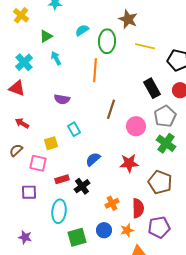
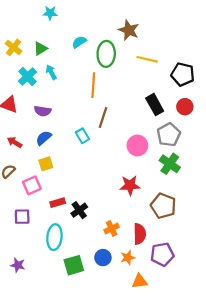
yellow cross: (21, 15) -> (13, 47), moved
cyan cross: (24, 62) -> (28, 77), moved
purple semicircle: (62, 99) -> (43, 111), moved
brown line: (111, 109) -> (103, 117), moved
cyan rectangle: (74, 129) -> (82, 136), moved
blue semicircle: (93, 159) -> (44, 138), moved
pink square: (38, 163) -> (32, 185), turned -36

